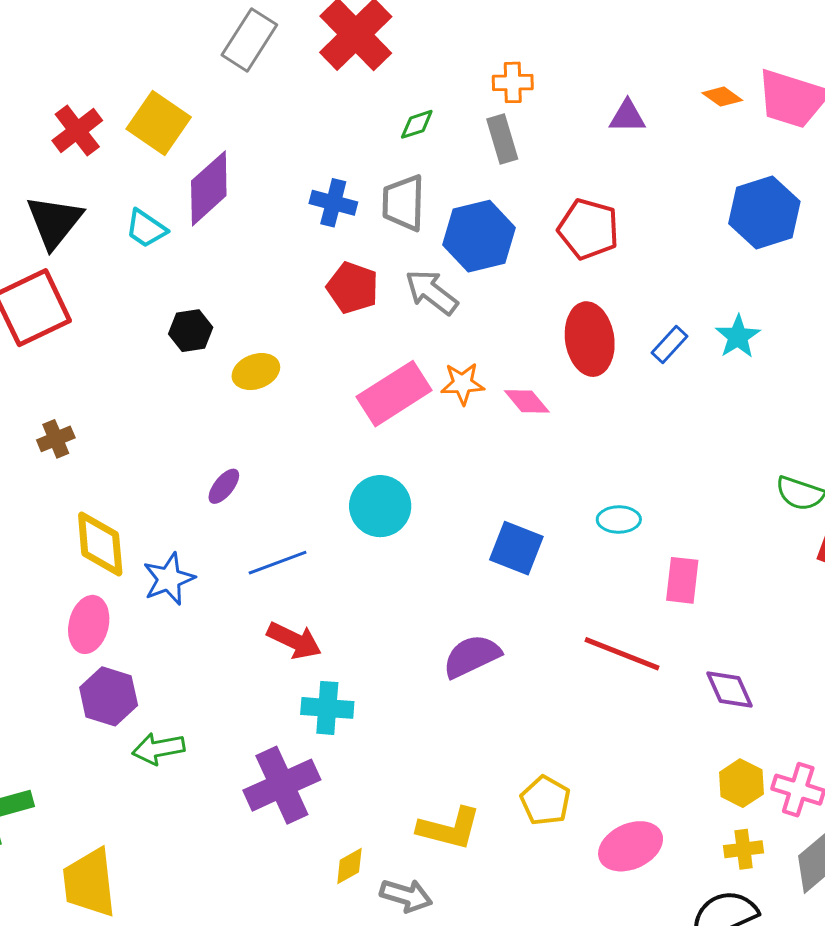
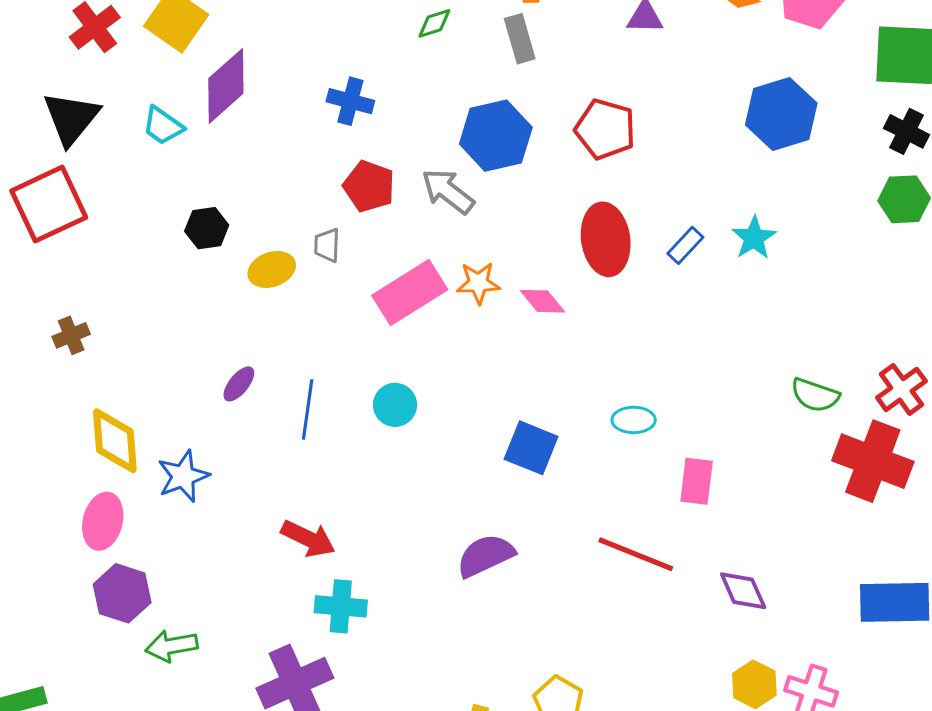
gray trapezoid: (403, 203) -> (327, 245), moved, size x0.6
cyan circle: (380, 506) -> (395, 405), size x0.7
blue line: (278, 563) -> (308, 409), moved, turned -62

